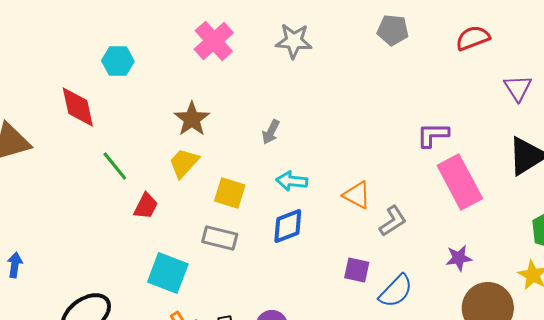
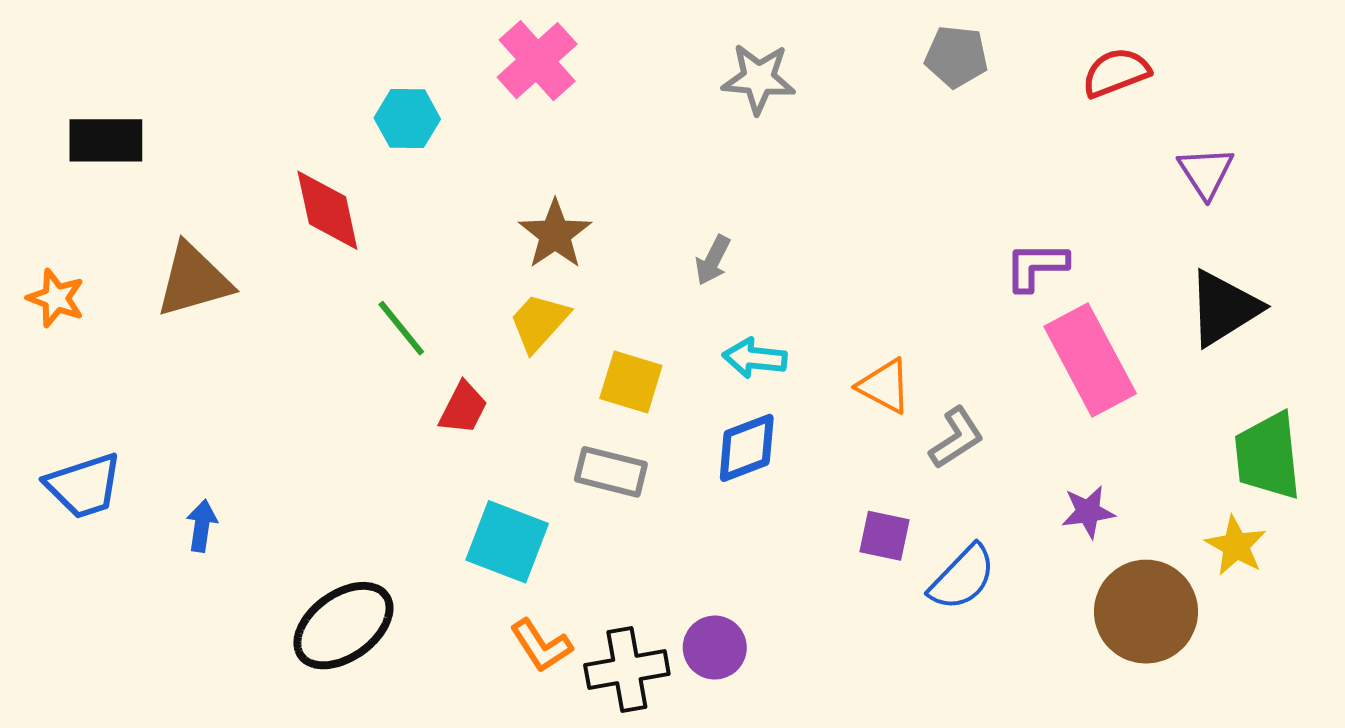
pink cross: (214, 41) -> (537, 61), moved

